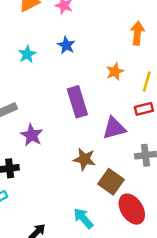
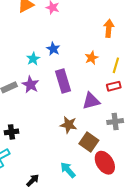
blue star: (66, 45) -> (53, 49), moved
cyan star: (27, 54) -> (33, 59), moved
purple star: (32, 135) -> (30, 85), moved

